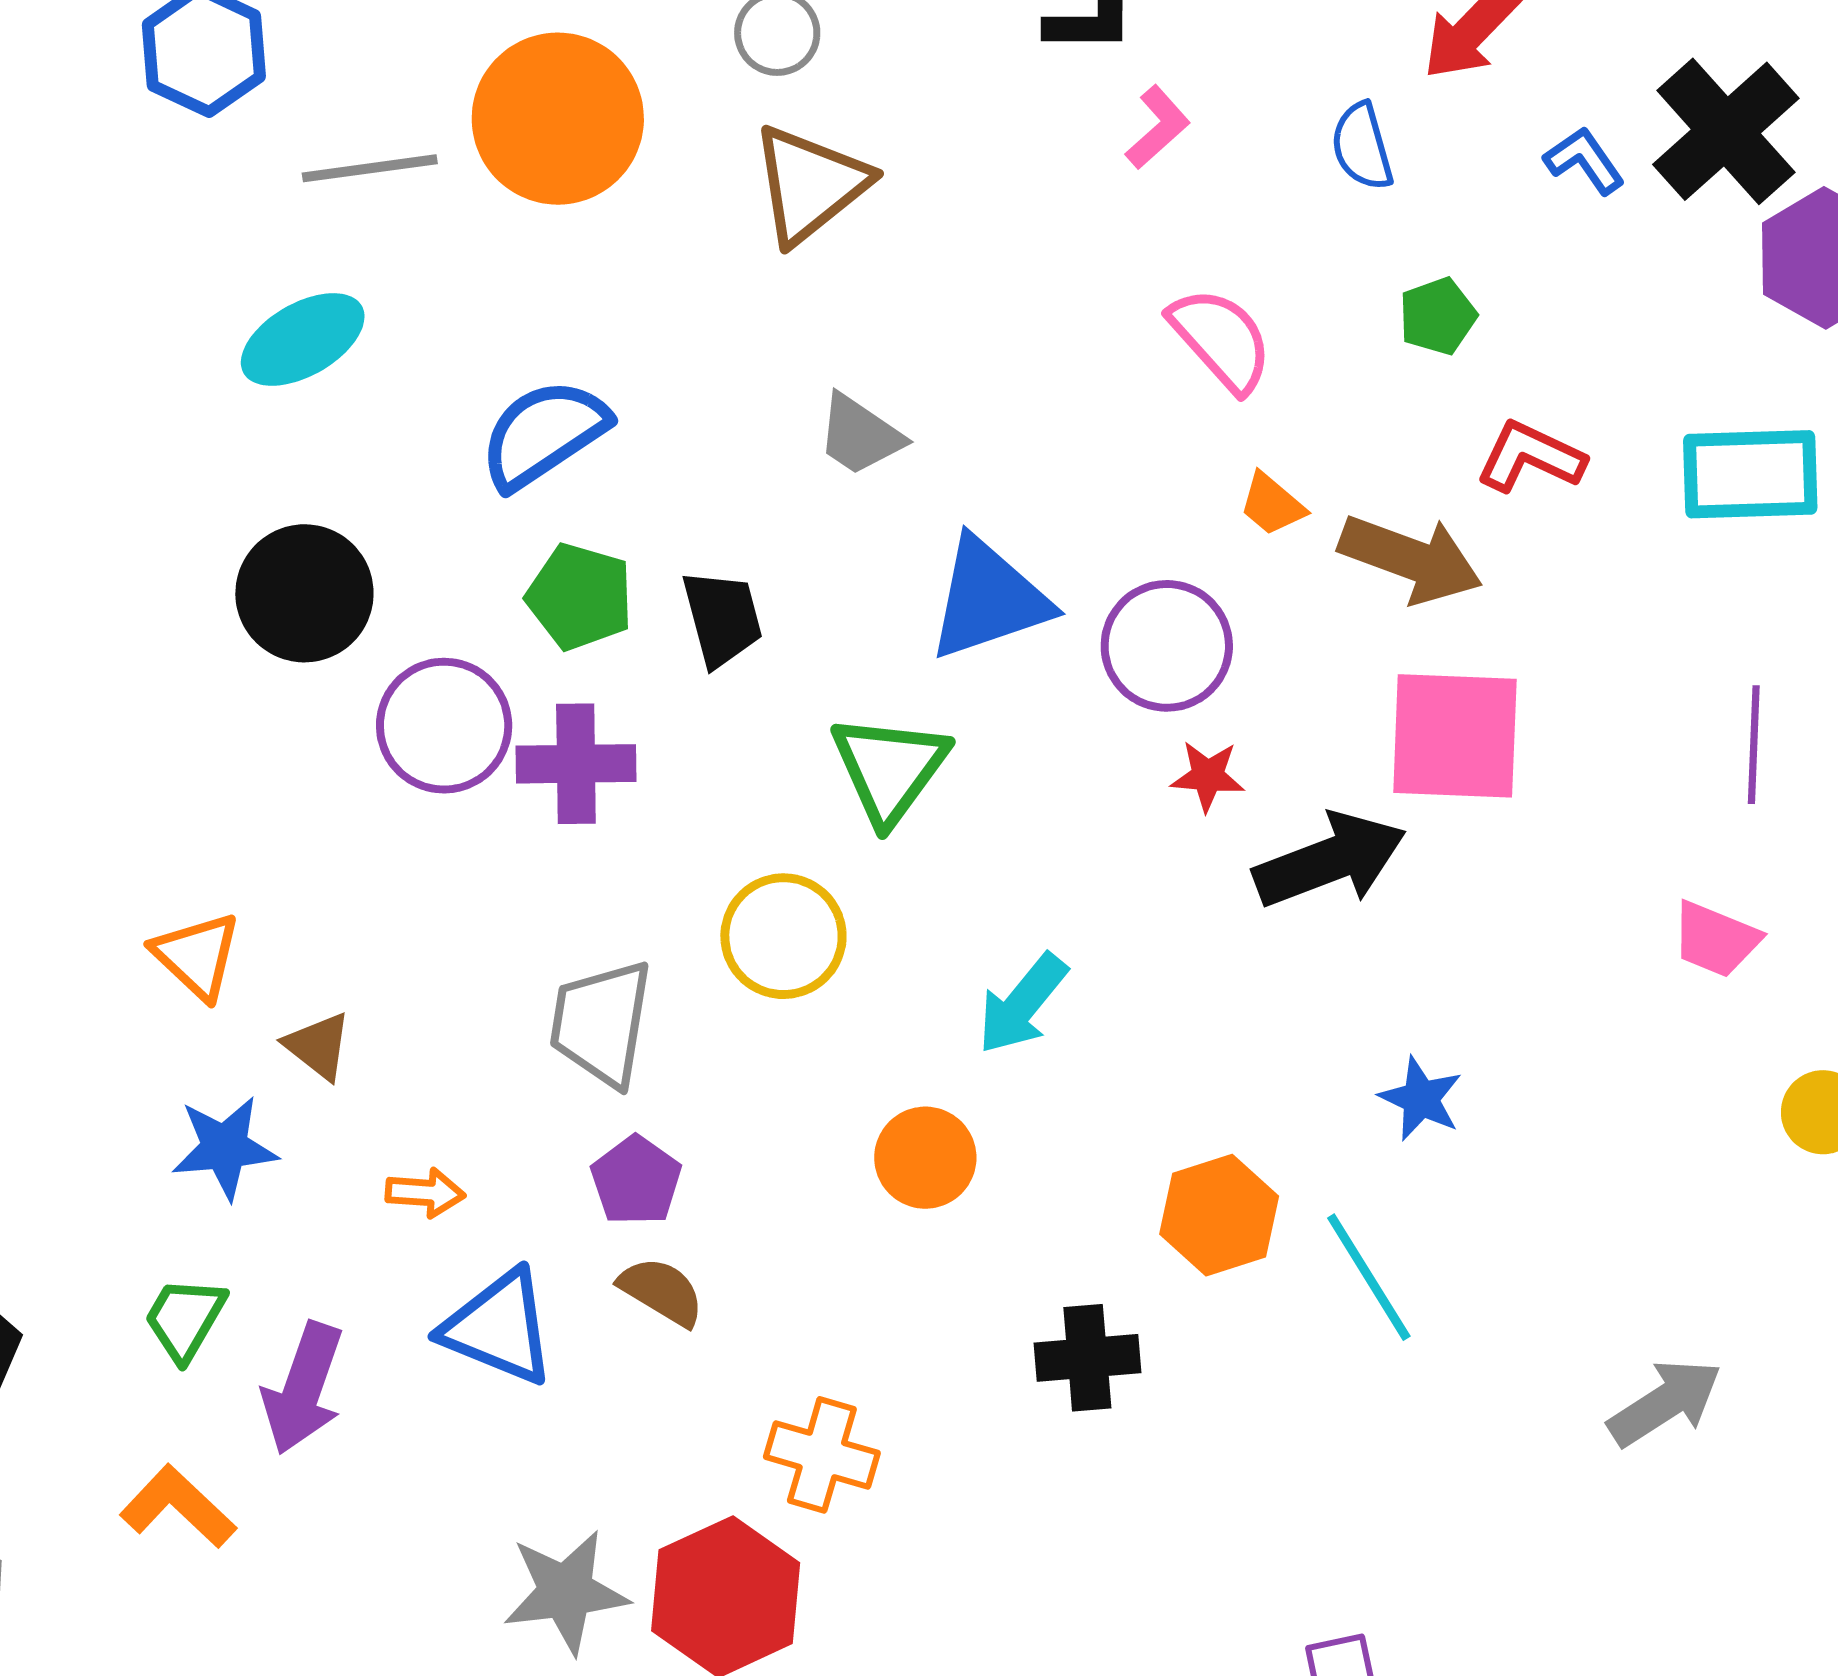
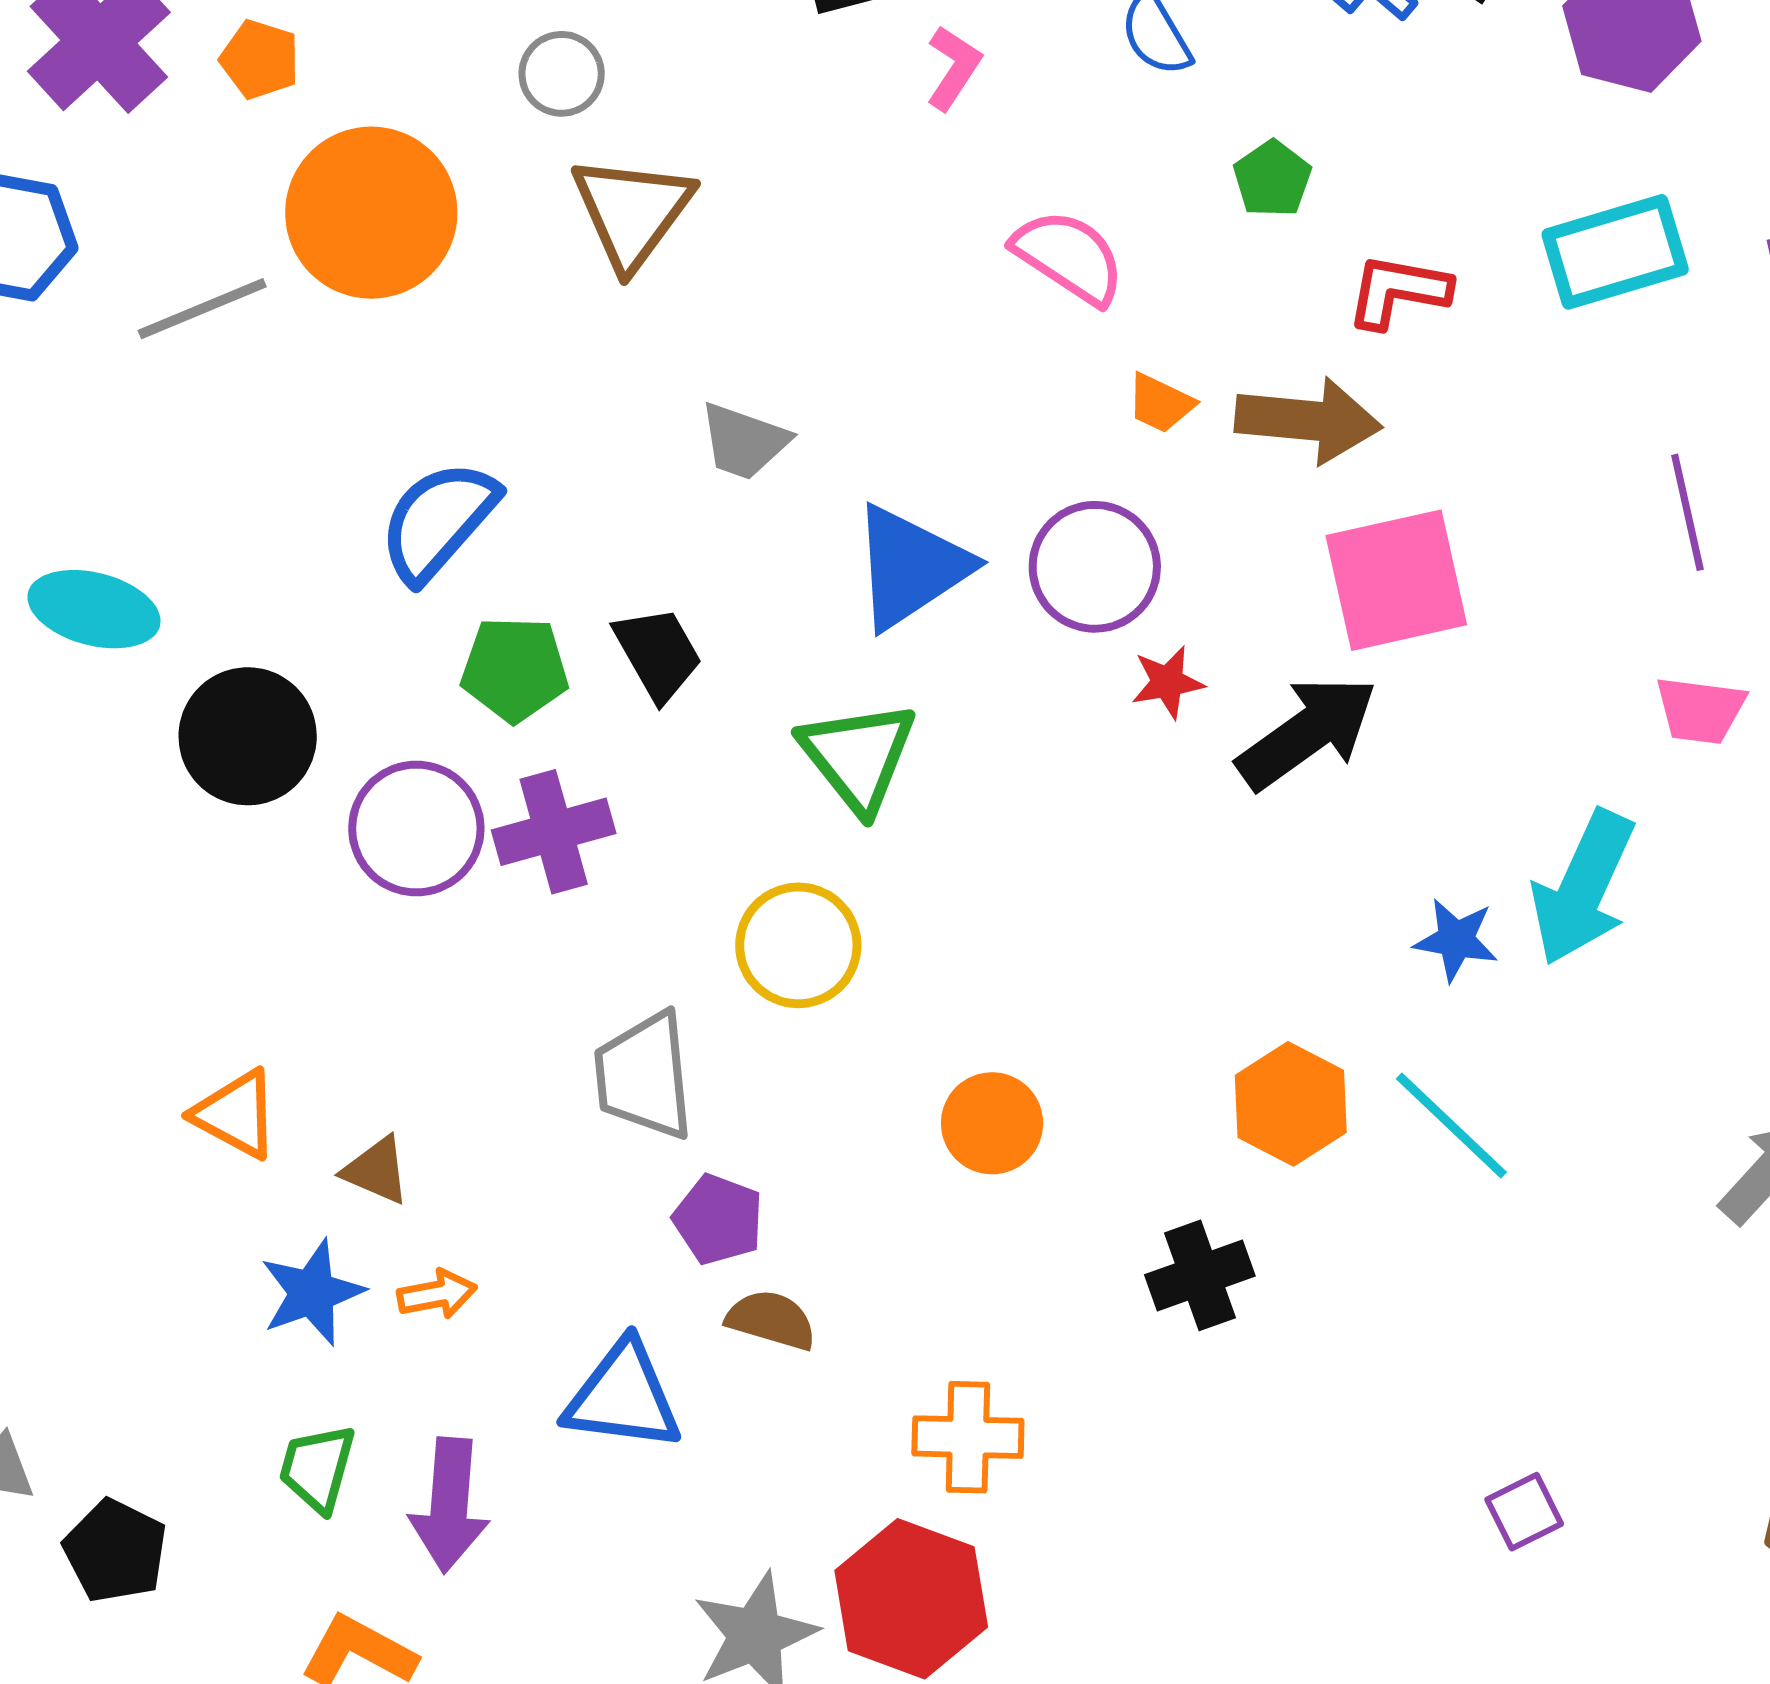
cyan ellipse: (303, 339) -> (94, 609), moved, turned 59
cyan arrow: (1022, 1004) -> (1583, 888), moved, size x1.4
orange arrow: (425, 1193) -> (437, 1294), moved

